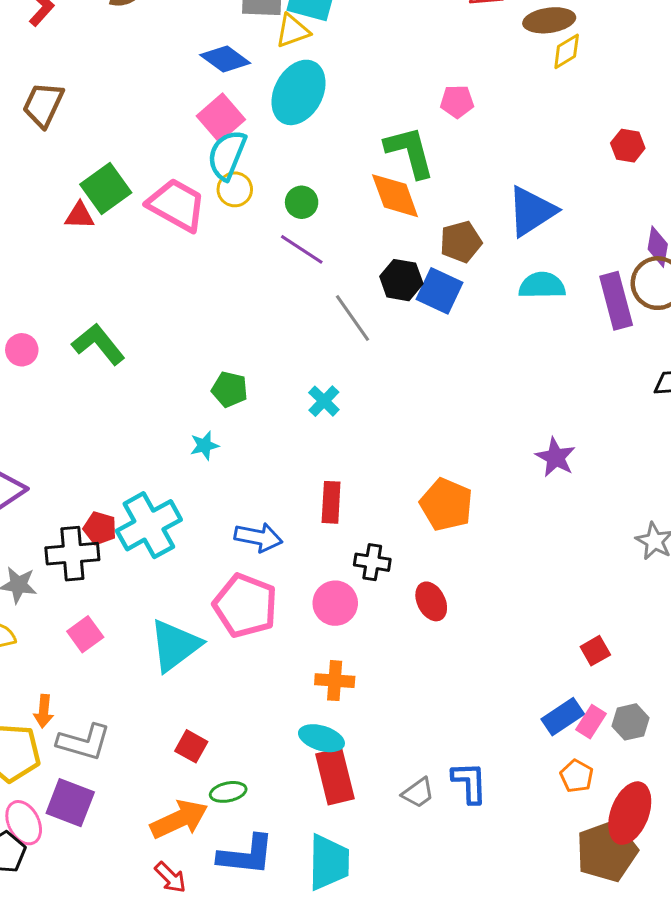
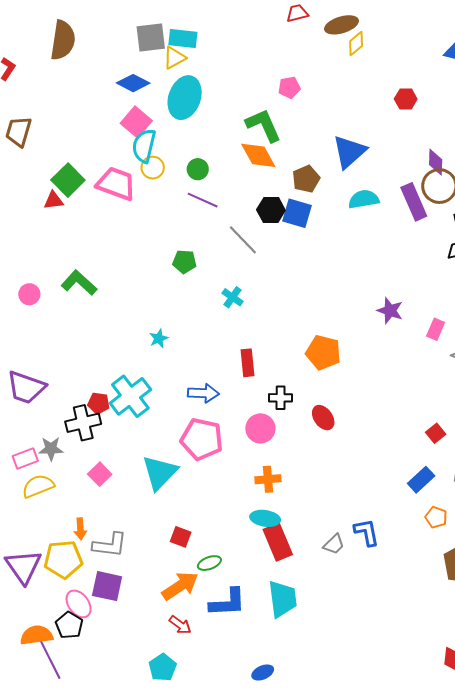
green pentagon: (230, 389) -> (184, 262), moved
pink rectangle: (591, 722) -> (436, 329), moved

